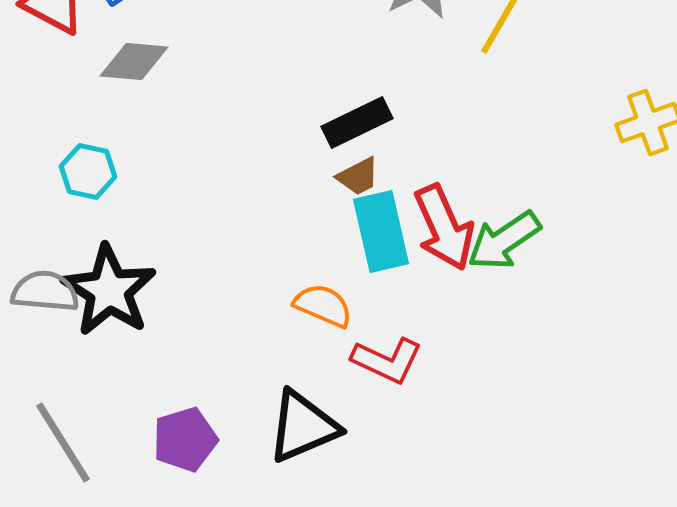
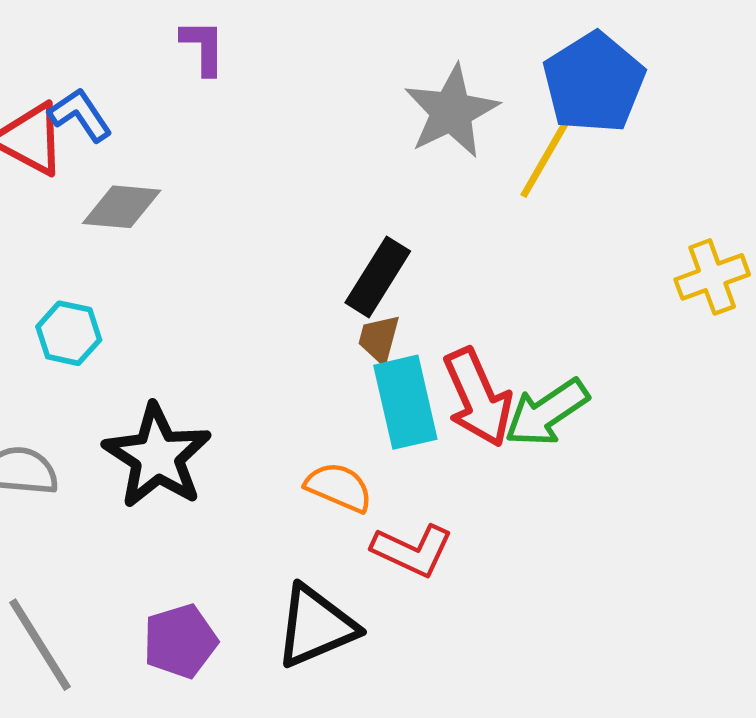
black rectangle: (357, 122) -> (378, 277), turned -32
brown trapezoid: (358, 176) -> (379, 339), turned 132
black star: (109, 290) -> (157, 456), moved

